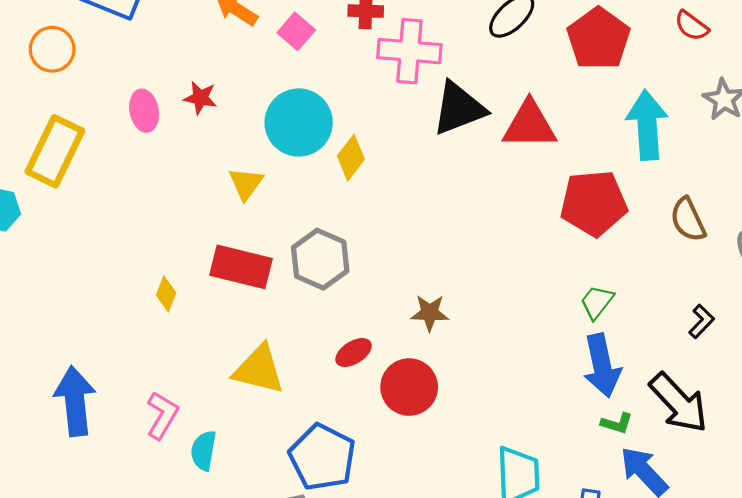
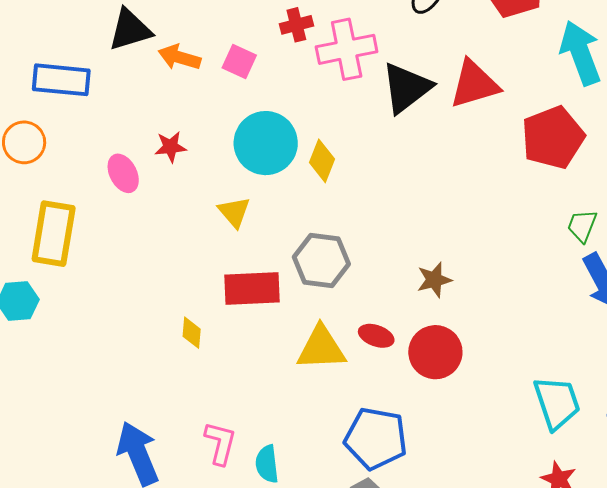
red ellipse: (354, 352) -> (376, 336), turned 68
yellow triangle: (259, 369) -> (321, 348), moved

